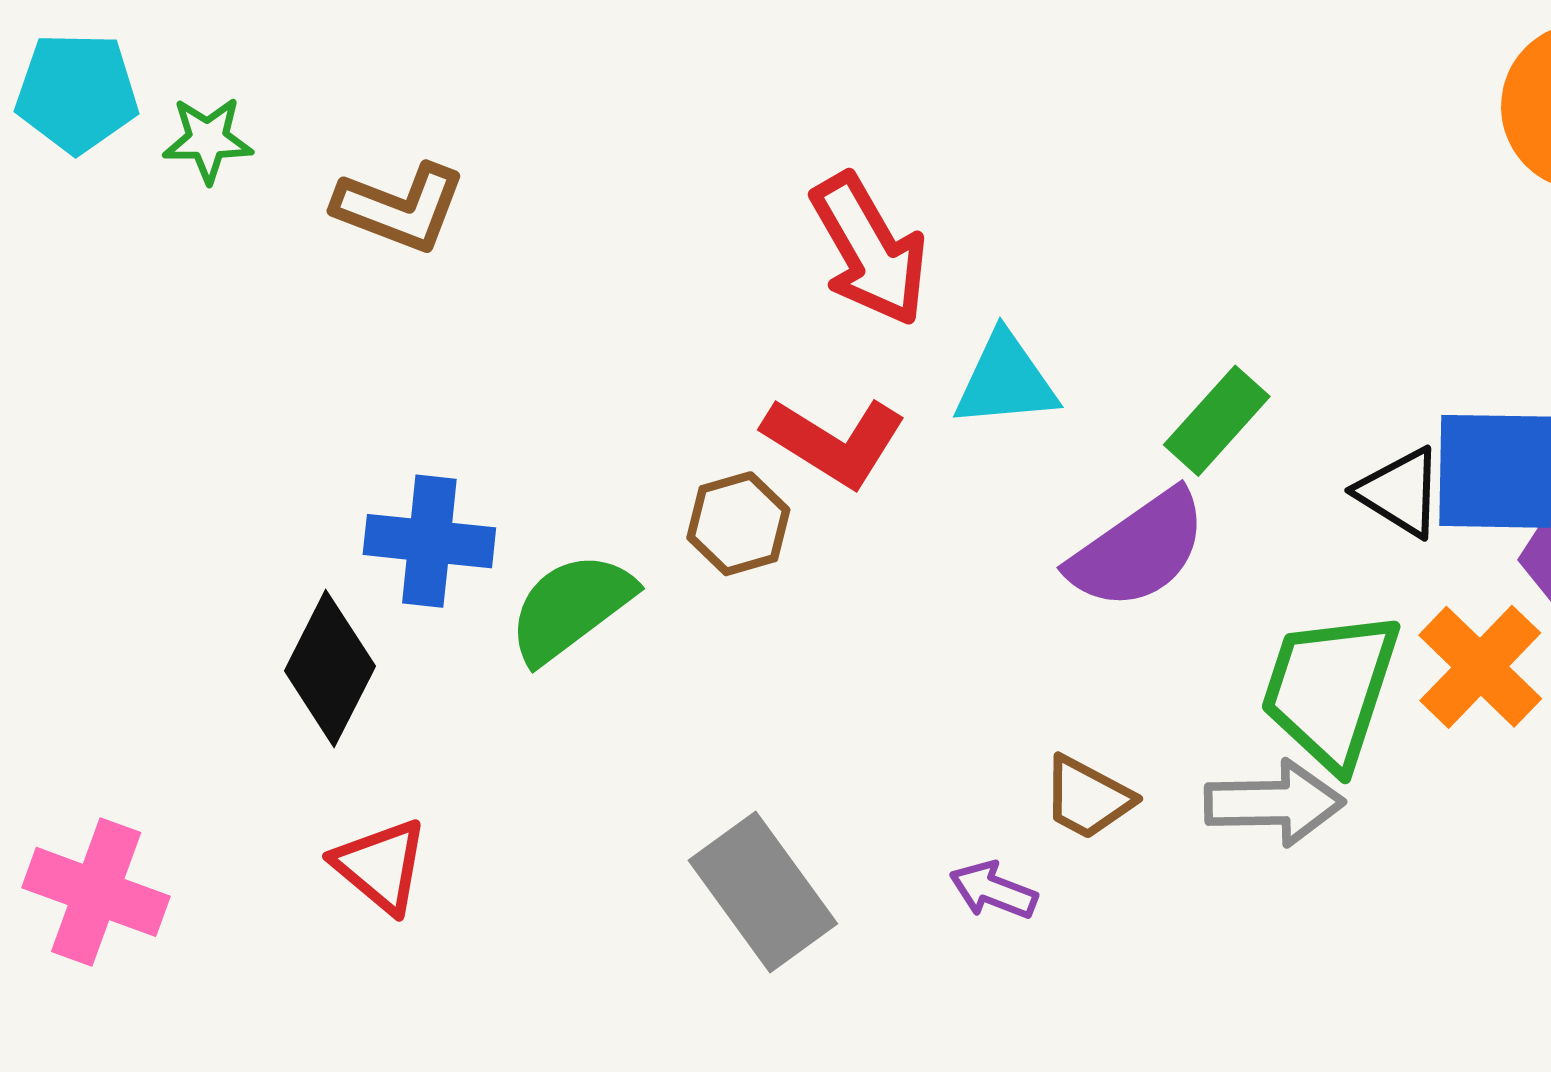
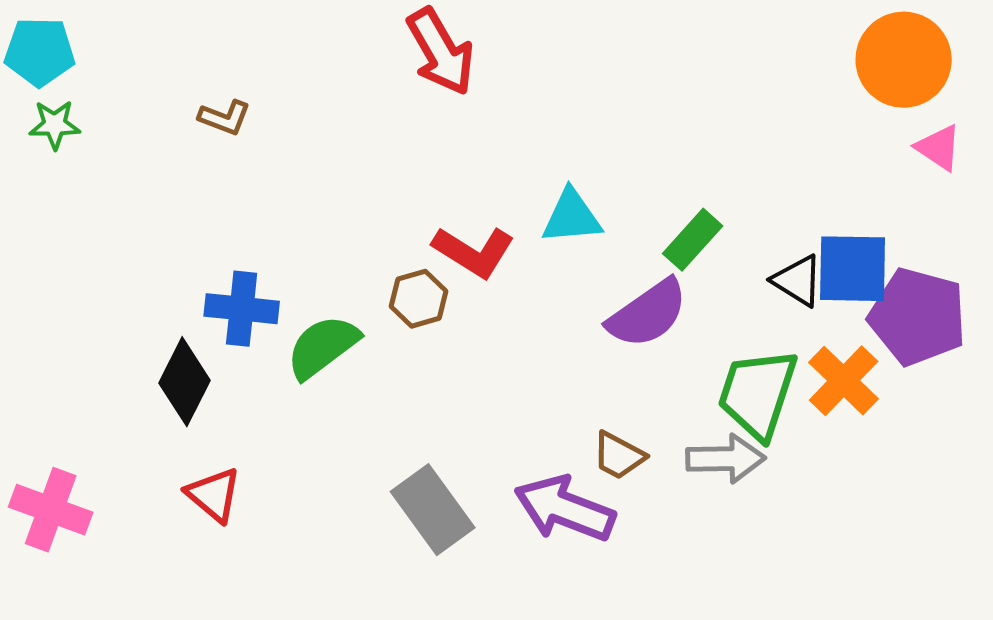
green star: (208, 140) -> (55, 125), moved
brown L-shape: (400, 208) -> (225, 118), size x0.7
red arrow: (869, 250) -> (441, 52), moved
purple arrow: (993, 890) -> (565, 509), size x2.0

